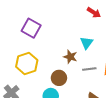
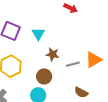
cyan triangle: (87, 43) -> (38, 34), moved

